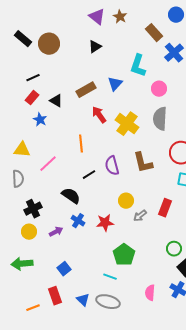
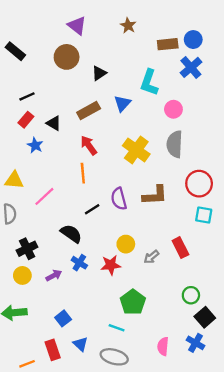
blue circle: (176, 15) -> (193, 40), moved
purple triangle: (97, 17) -> (77, 26), moved
brown rectangle: (154, 33) -> (168, 44), turned -54
brown circle: (49, 44) -> (67, 57), moved
black triangle: (95, 47) -> (99, 73), moved
red arrow: (99, 115) -> (89, 145), moved
brown L-shape: (143, 163) -> (155, 195), turned -80
yellow circle: (126, 201) -> (126, 244), moved
red rectangle: (165, 208) -> (180, 248), turned -48
blue triangle: (83, 300) -> (80, 344), moved

